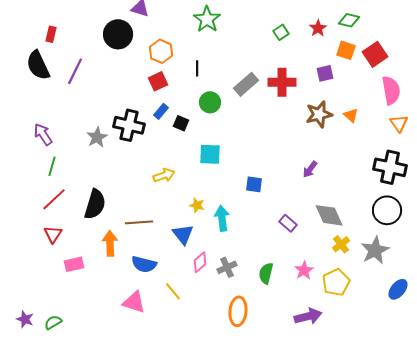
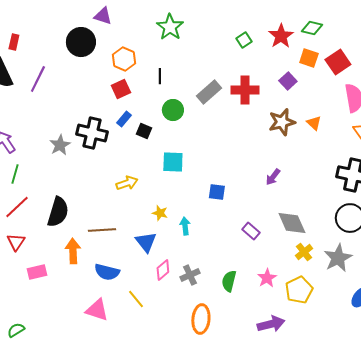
red star: (318, 28) -> (281, 36), size x1.4
purple square: (325, 73) -> (288, 81), turned -30
cyan arrow: (222, 218) -> (185, 226), size x0.7

